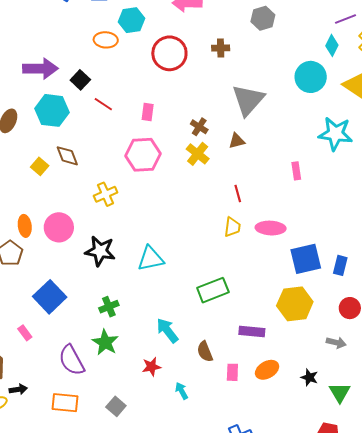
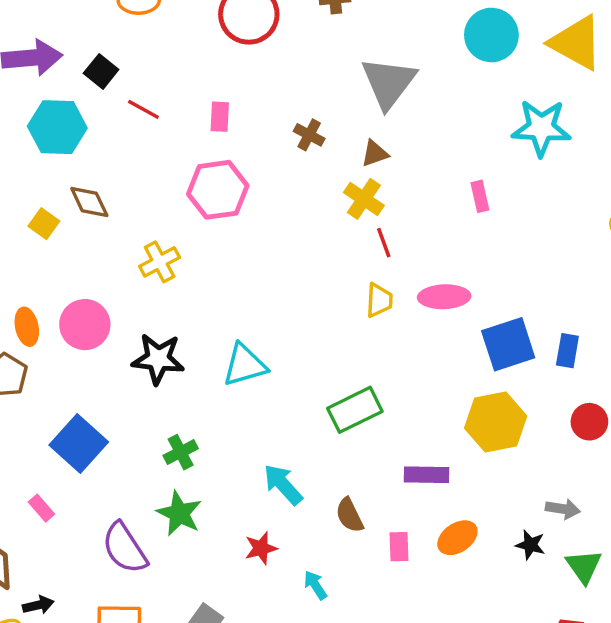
yellow cross: (198, 154) -> (364, 199), moved
gray arrow: (336, 343) -> (563, 509), moved

